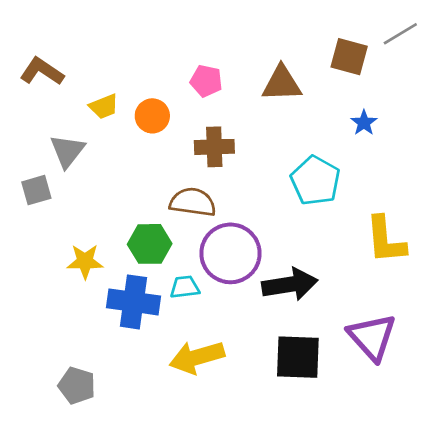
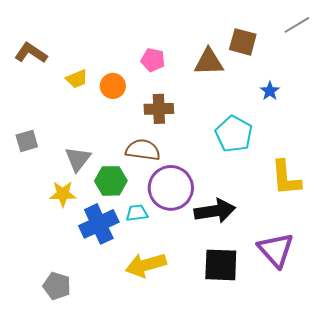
brown square: (349, 57) -> (243, 42), moved
gray triangle: (67, 151) -> (78, 159), moved
blue cross: (133, 302) -> (99, 224), turned -33

